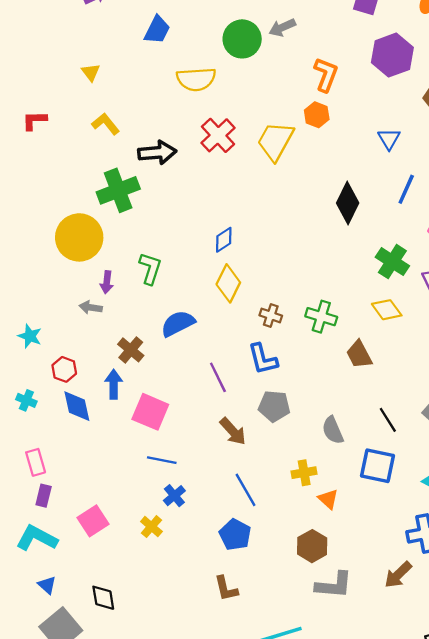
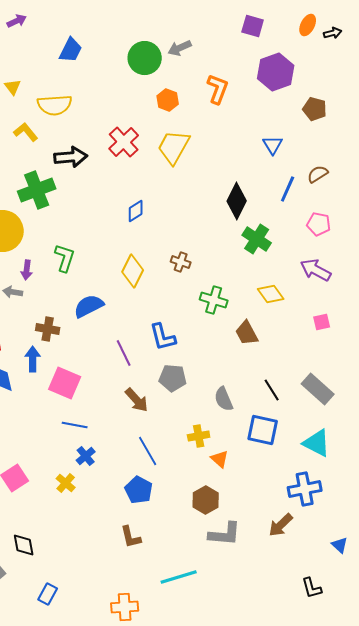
yellow semicircle: (196, 79) -> (55, 105), moved
orange hexagon: (317, 115) -> (168, 100), moved
blue diamond: (224, 240) -> (136, 211), moved
green cross: (392, 262) -> (257, 239), moved
brown cross: (271, 315) -> (181, 262), moved
brown cross: (131, 350) -> (48, 329), turned -30

